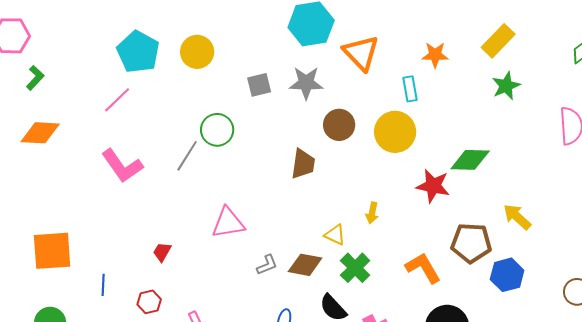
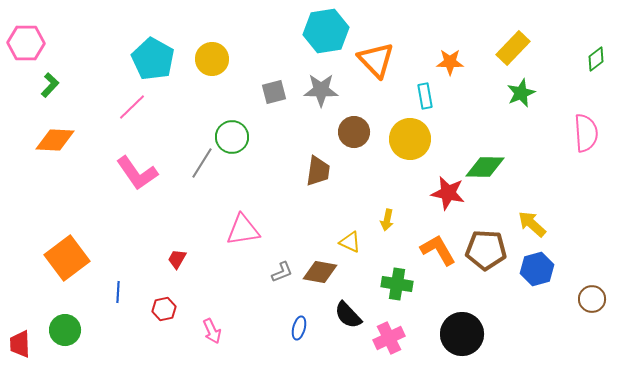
orange square: (52, 251) -> (67, 258), turned -33
green cross: (355, 268) -> (397, 284), moved, turned -36
orange L-shape: (423, 268) -> (438, 250), moved
blue hexagon: (507, 275) -> (537, 269), moved

